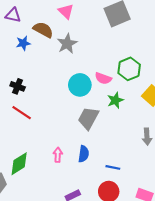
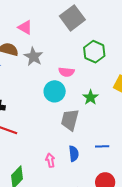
green hexagon: (129, 69) -> (94, 52), moved
pink semicircle: (103, 78) -> (66, 72), moved
blue line: (113, 167) -> (102, 146), moved

